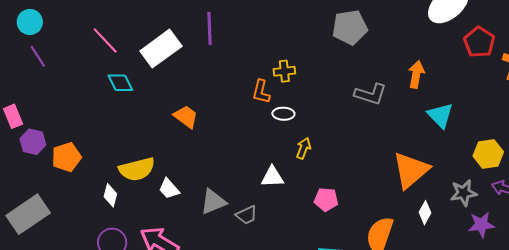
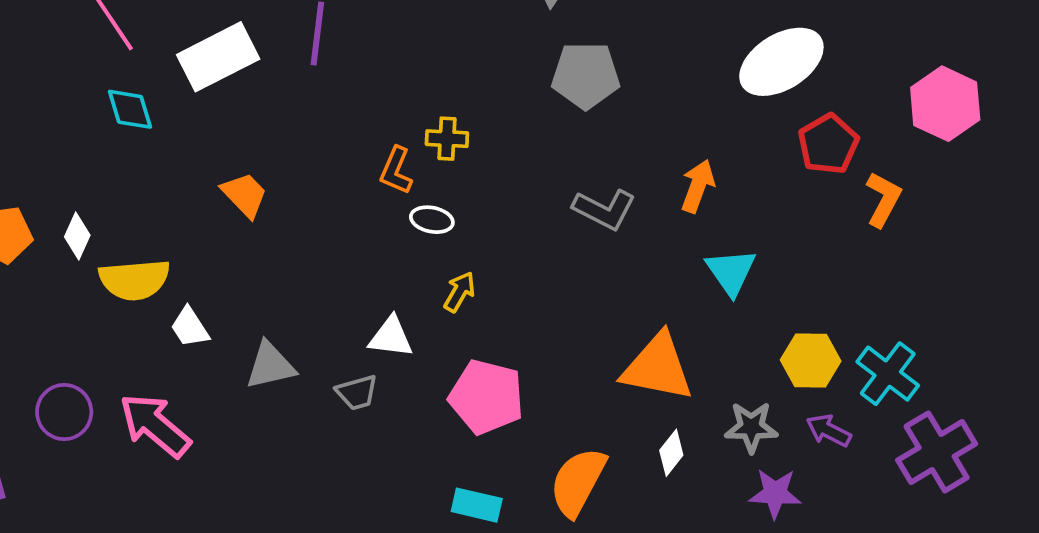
orange triangle: (411, 170) -> (657, 367), turned 42
white diamond: (110, 195) -> (77, 236), moved
pink pentagon: (326, 200) -> (487, 397), size x1.6
gray trapezoid: (247, 215) -> (357, 392), moved

